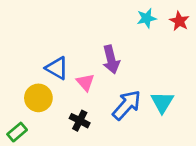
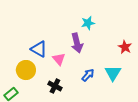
cyan star: (147, 18) -> (88, 23), moved
red star: (179, 21) -> (125, 47), moved
blue arrow: (127, 105) -> (88, 75), size x0.6

